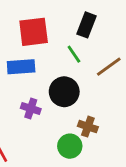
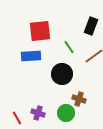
black rectangle: (86, 25) -> (91, 26), moved
purple cross: (31, 108) -> (38, 113), moved

